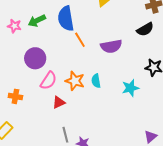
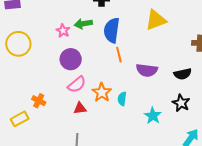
pink star: (14, 26) -> (63, 31), moved
black semicircle: (145, 29) -> (183, 74), moved
cyan star: (130, 88) -> (153, 116), turned 30
orange cross: (15, 96) -> (39, 101), moved

